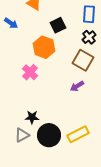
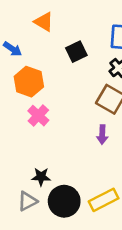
orange hexagon: (44, 47) -> (29, 82), moved
purple arrow: (77, 86) -> (102, 135), turned -56

